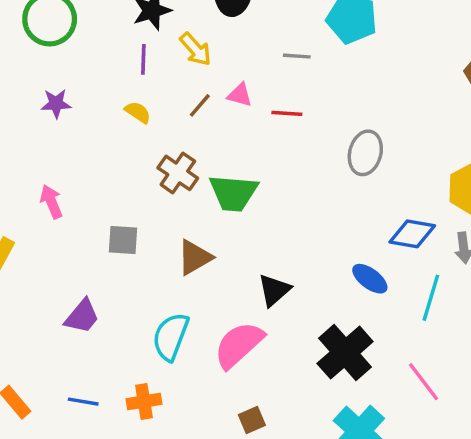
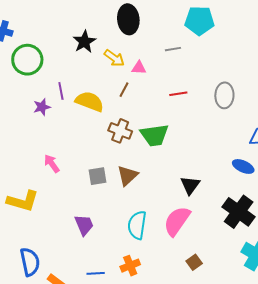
purple line: (143, 59) -> (61, 91), moved
pink triangle: (240, 95) -> (139, 68), moved
yellow semicircle: (138, 112) -> (90, 101), size x1.8
red line: (287, 113) -> (178, 94), moved
brown triangle: (195, 257) -> (128, 176), moved
purple trapezoid: (82, 316) -> (84, 225), turned -50

